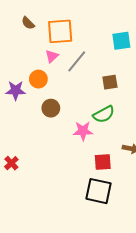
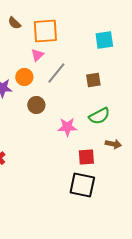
gray line: (77, 61) -> (56, 73), moved
green semicircle: (104, 114) -> (99, 116), moved

